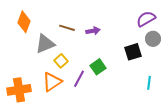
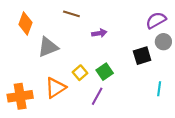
brown line: (67, 28) -> (71, 14), moved
yellow square: (61, 61) -> (80, 73), moved
purple line: (79, 79) -> (97, 96), moved

